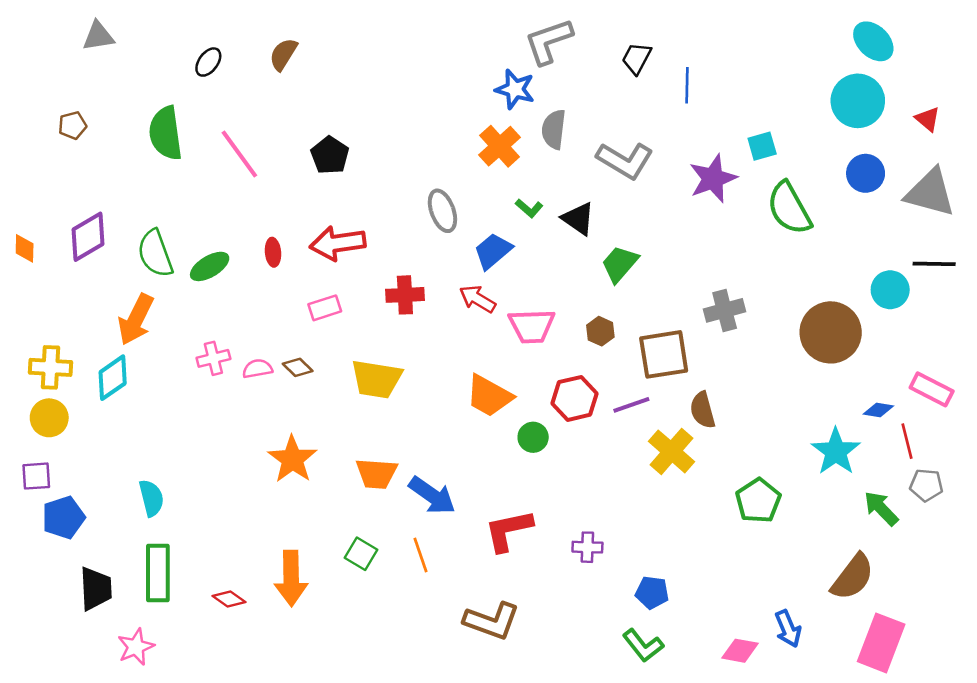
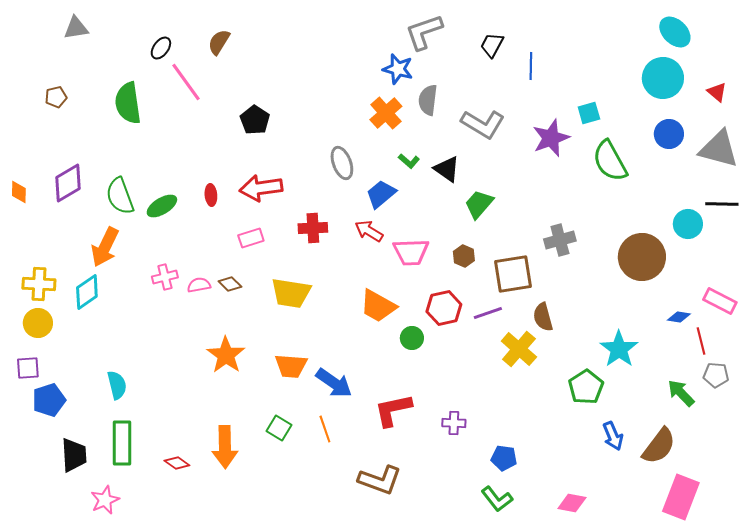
pink line: (239, 154) -> (186, 82), moved
cyan star: (836, 451) -> (619, 349), moved
blue arrow: (788, 629) -> (613, 436), moved

